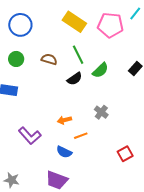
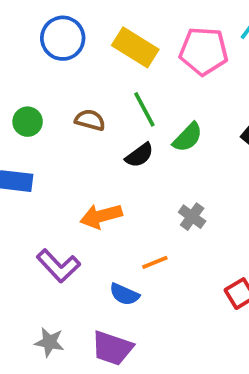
blue circle: (20, 25) -> (63, 38), moved
orange arrow: (64, 120) -> (101, 216), moved, size x1.5
gray star: (12, 180) -> (49, 342), moved

